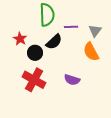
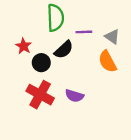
gray triangle: (95, 31) -> (112, 37), turned -32
purple semicircle: (72, 80) -> (74, 96), moved

